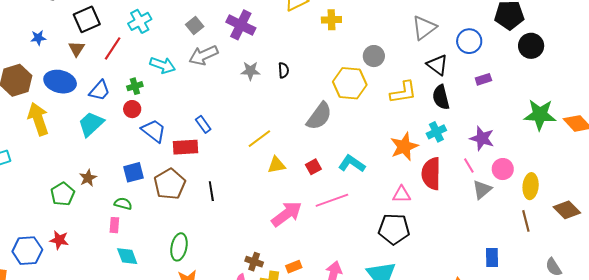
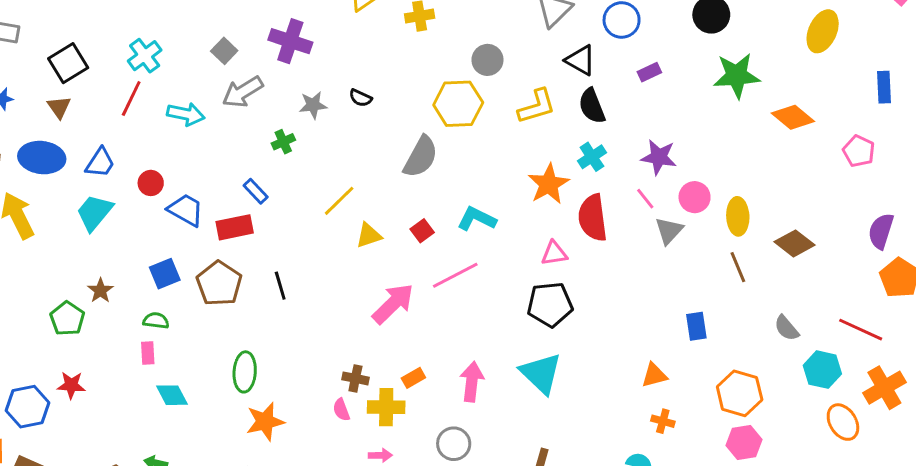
red line: (113, 48) -> (131, 98), moved
black semicircle: (284, 70) -> (361, 98), turned 126
green cross: (135, 86) -> (283, 142), moved
green star: (540, 115) -> (737, 76), moved

